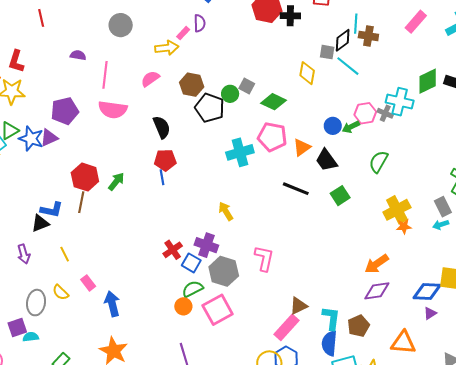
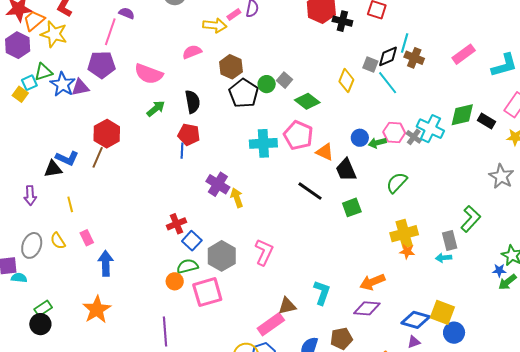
pink line: (105, 75) -> (110, 32), moved
orange triangle: (302, 147) -> (325, 152), turned 48
green arrow: (116, 181) -> (156, 109), moved
purple cross: (206, 245) -> (218, 184), moved
cyan L-shape: (331, 318) -> (322, 293), moved

